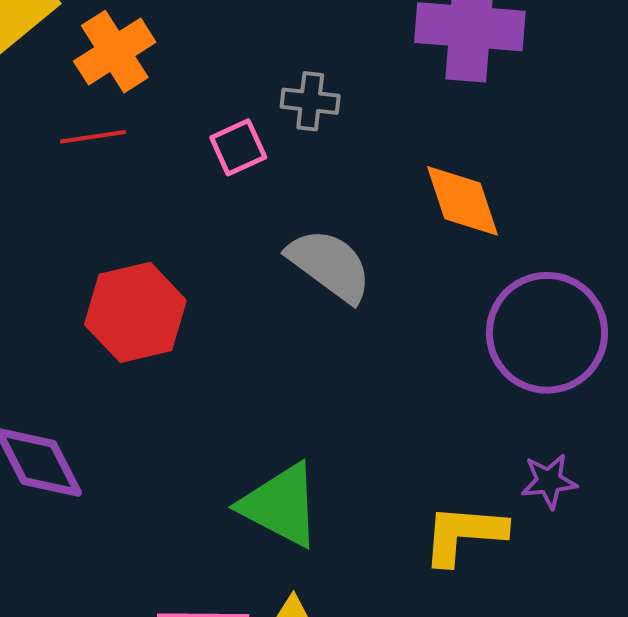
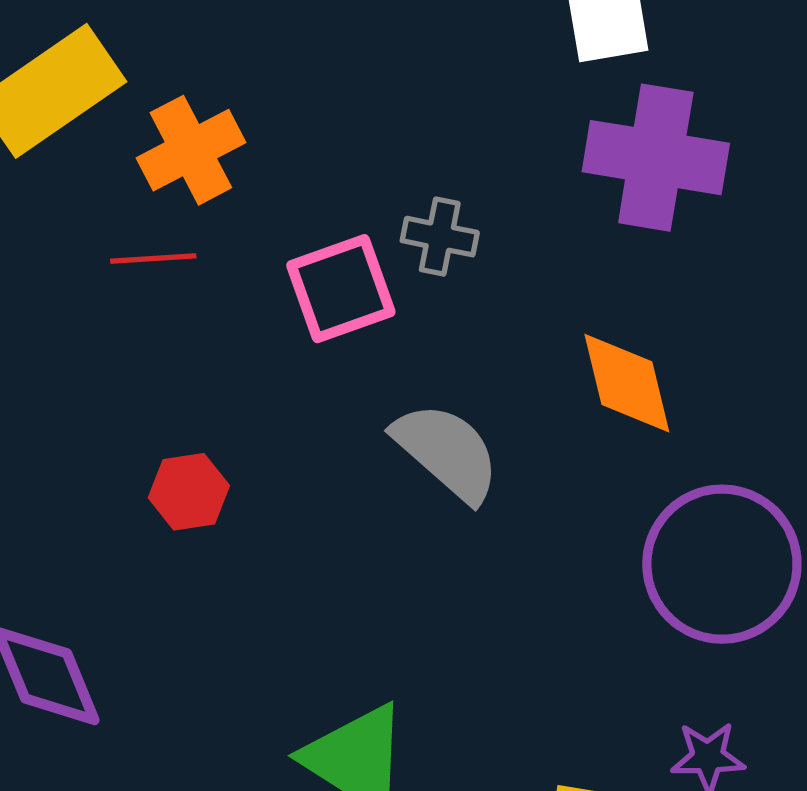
pink square: (238, 147) -> (341, 289), size x1.5
red hexagon: (135, 312) -> (189, 492), size x0.6

